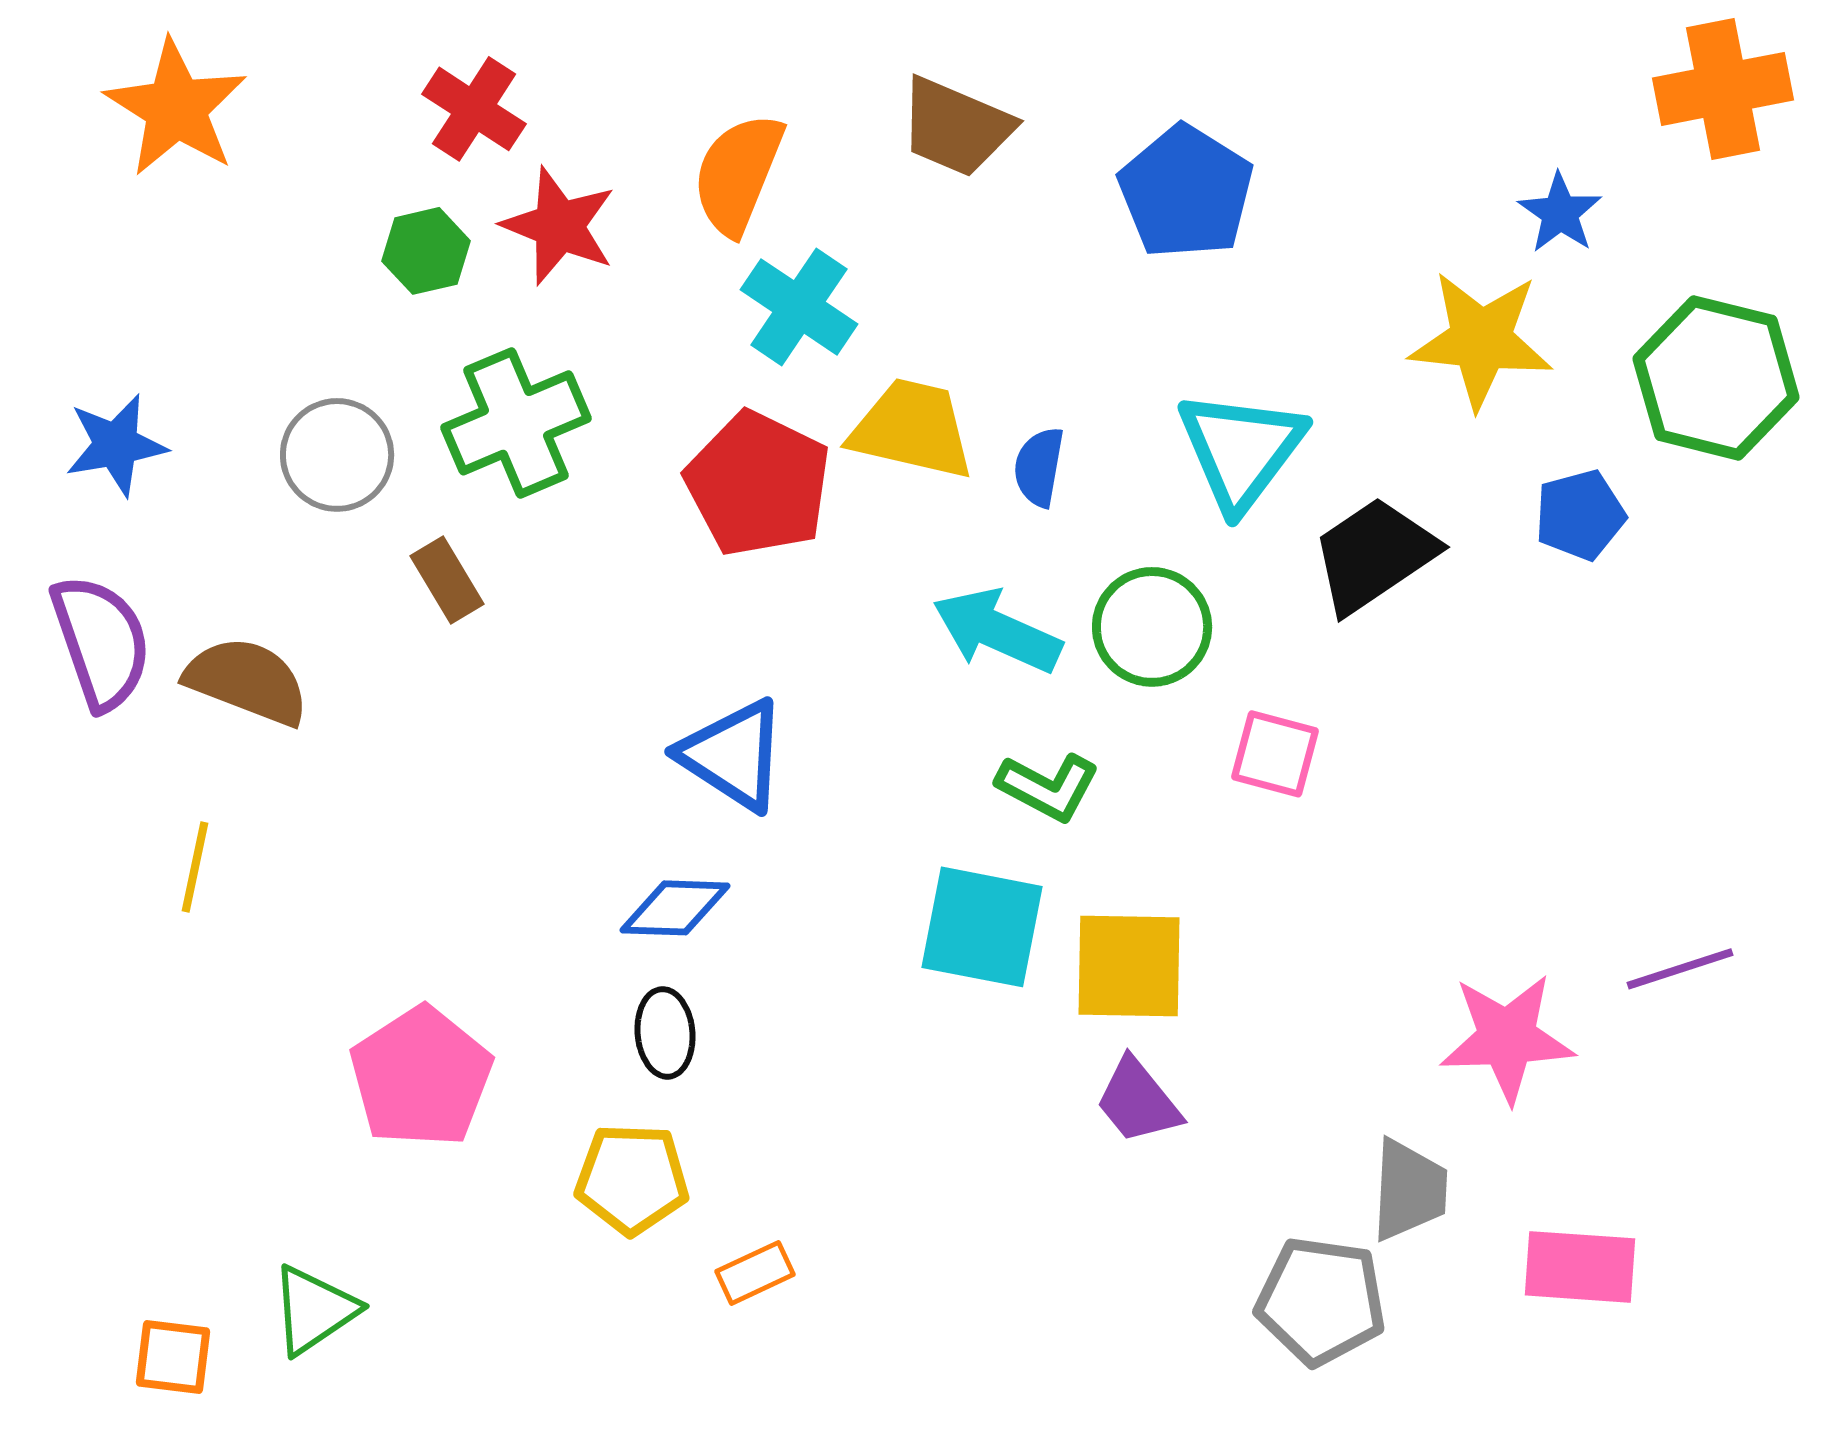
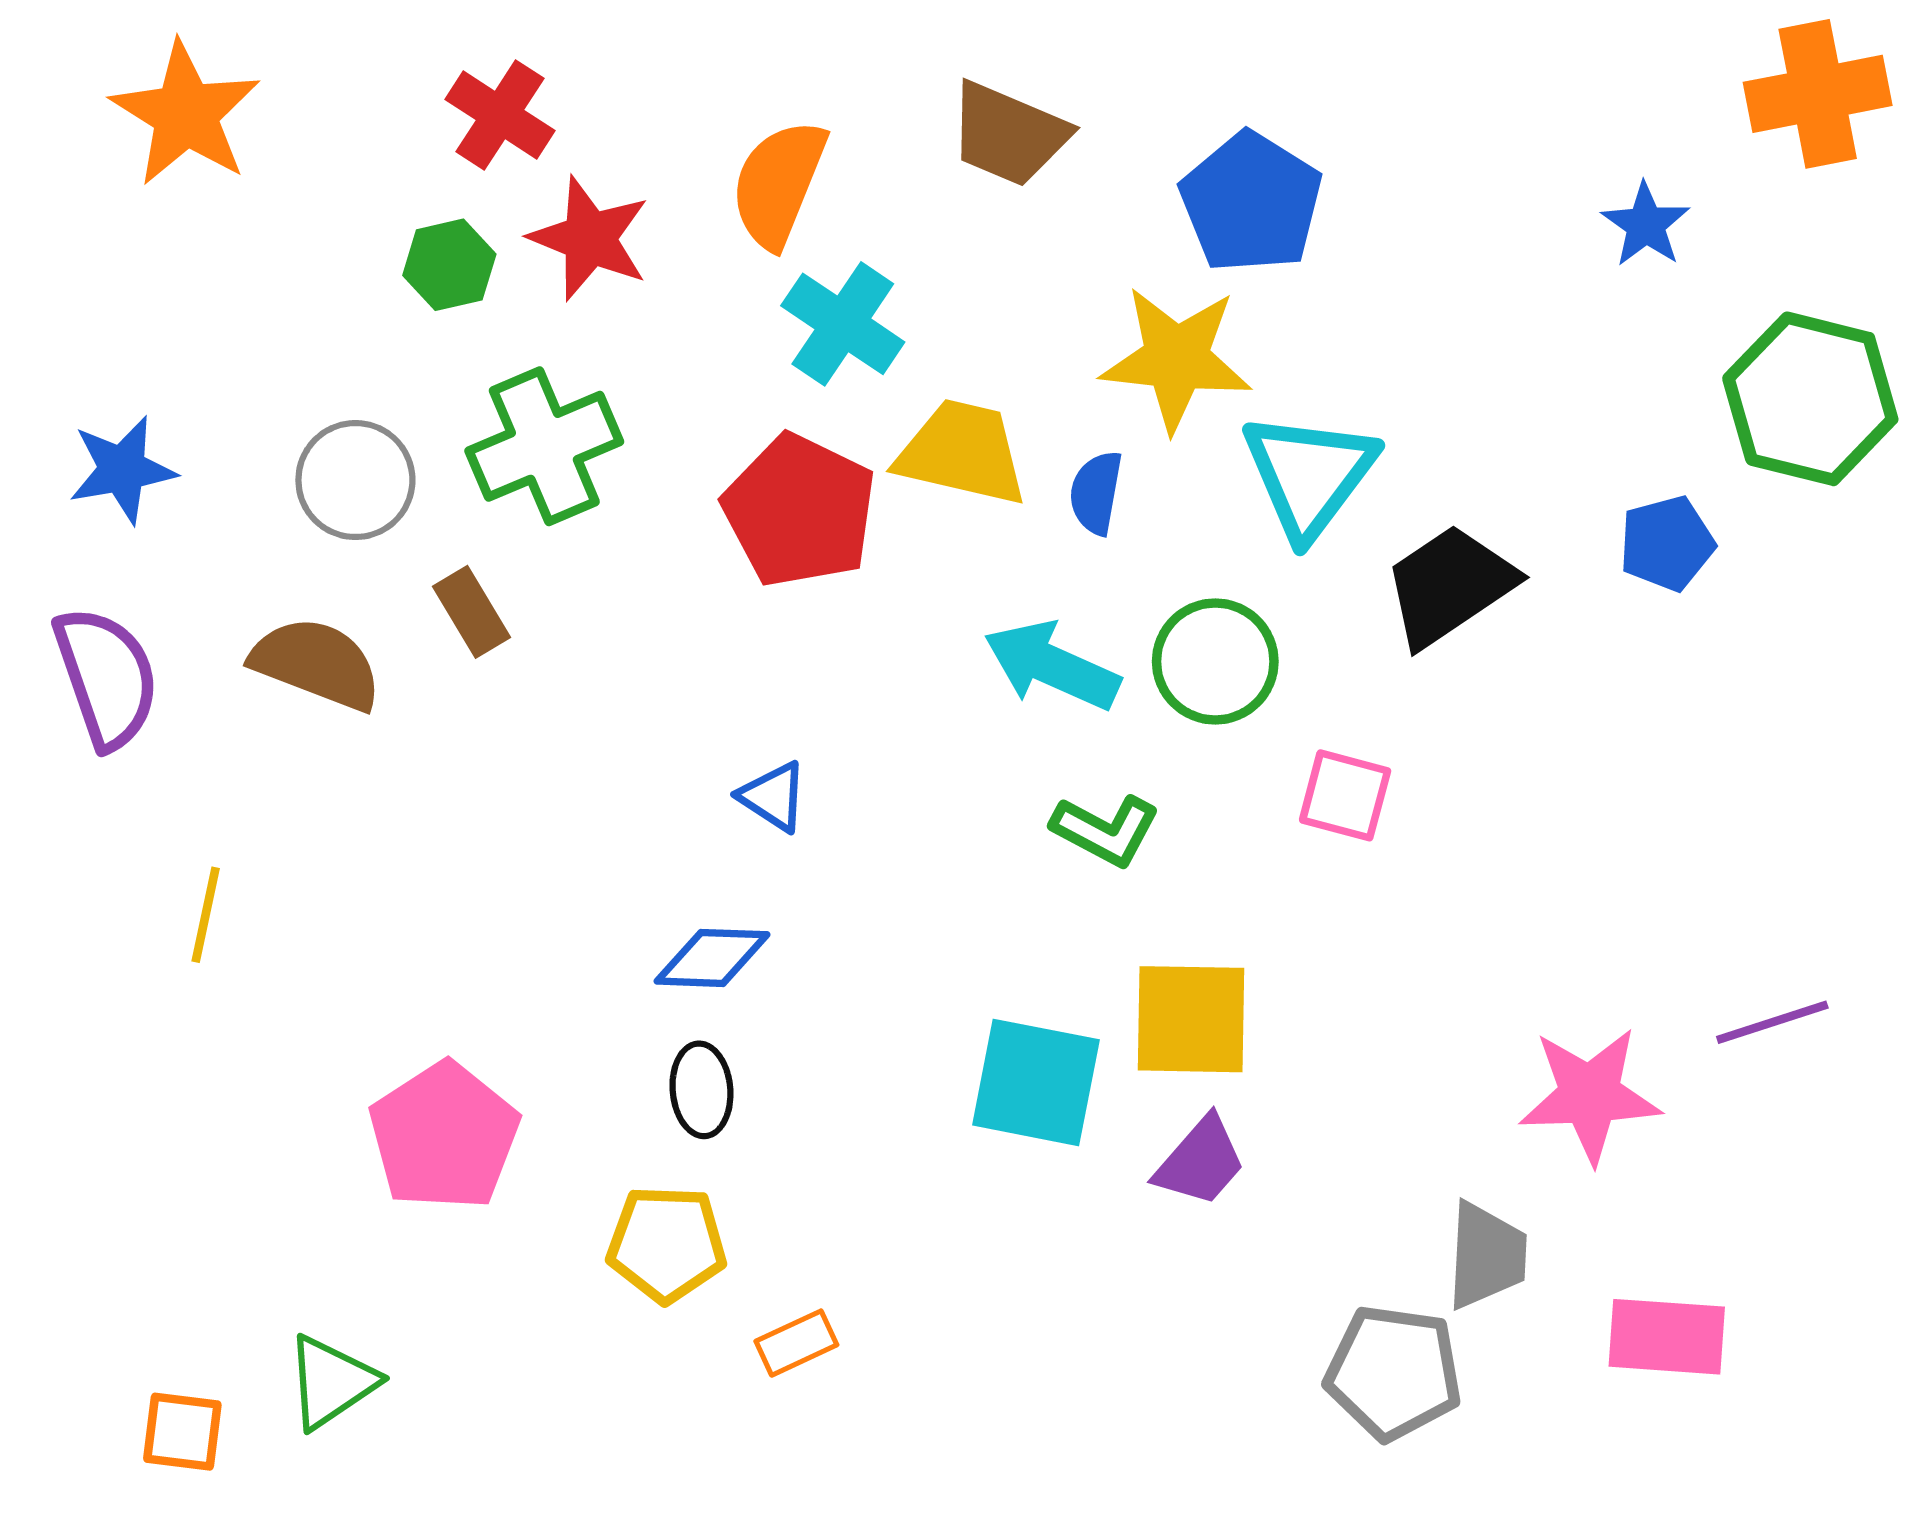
yellow star: (1481, 340) -> (1176, 359), moved
brown semicircle: (247, 681) -> (316, 664), moved
blue triangle: (733, 755) -> (773, 797), size x0.6
cyan square: (982, 927) -> (1036, 1082), moved
purple trapezoid: (1138, 1101) -> (1200, 1162), turned -100

